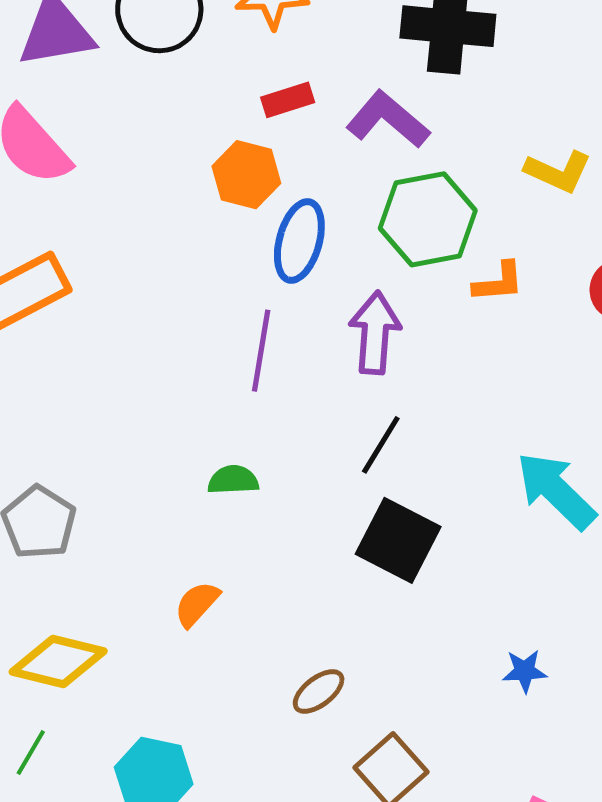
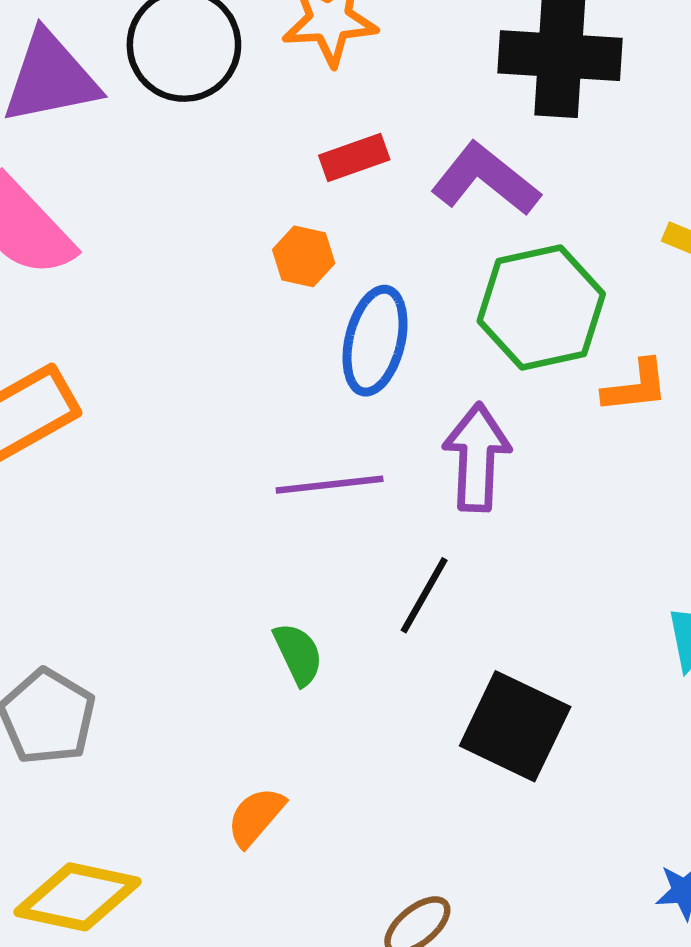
orange hexagon: (246, 175) -> (304, 256), size x0.7
purple line: (261, 351) -> (330, 485), turned 76
black line: (381, 445) -> (424, 595), moved
green semicircle: (233, 480) -> (298, 654), turned 69

